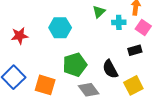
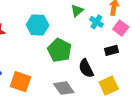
cyan cross: (119, 22) -> (96, 22), turned 32
green pentagon: (75, 65) -> (59, 50), moved, turned -30

